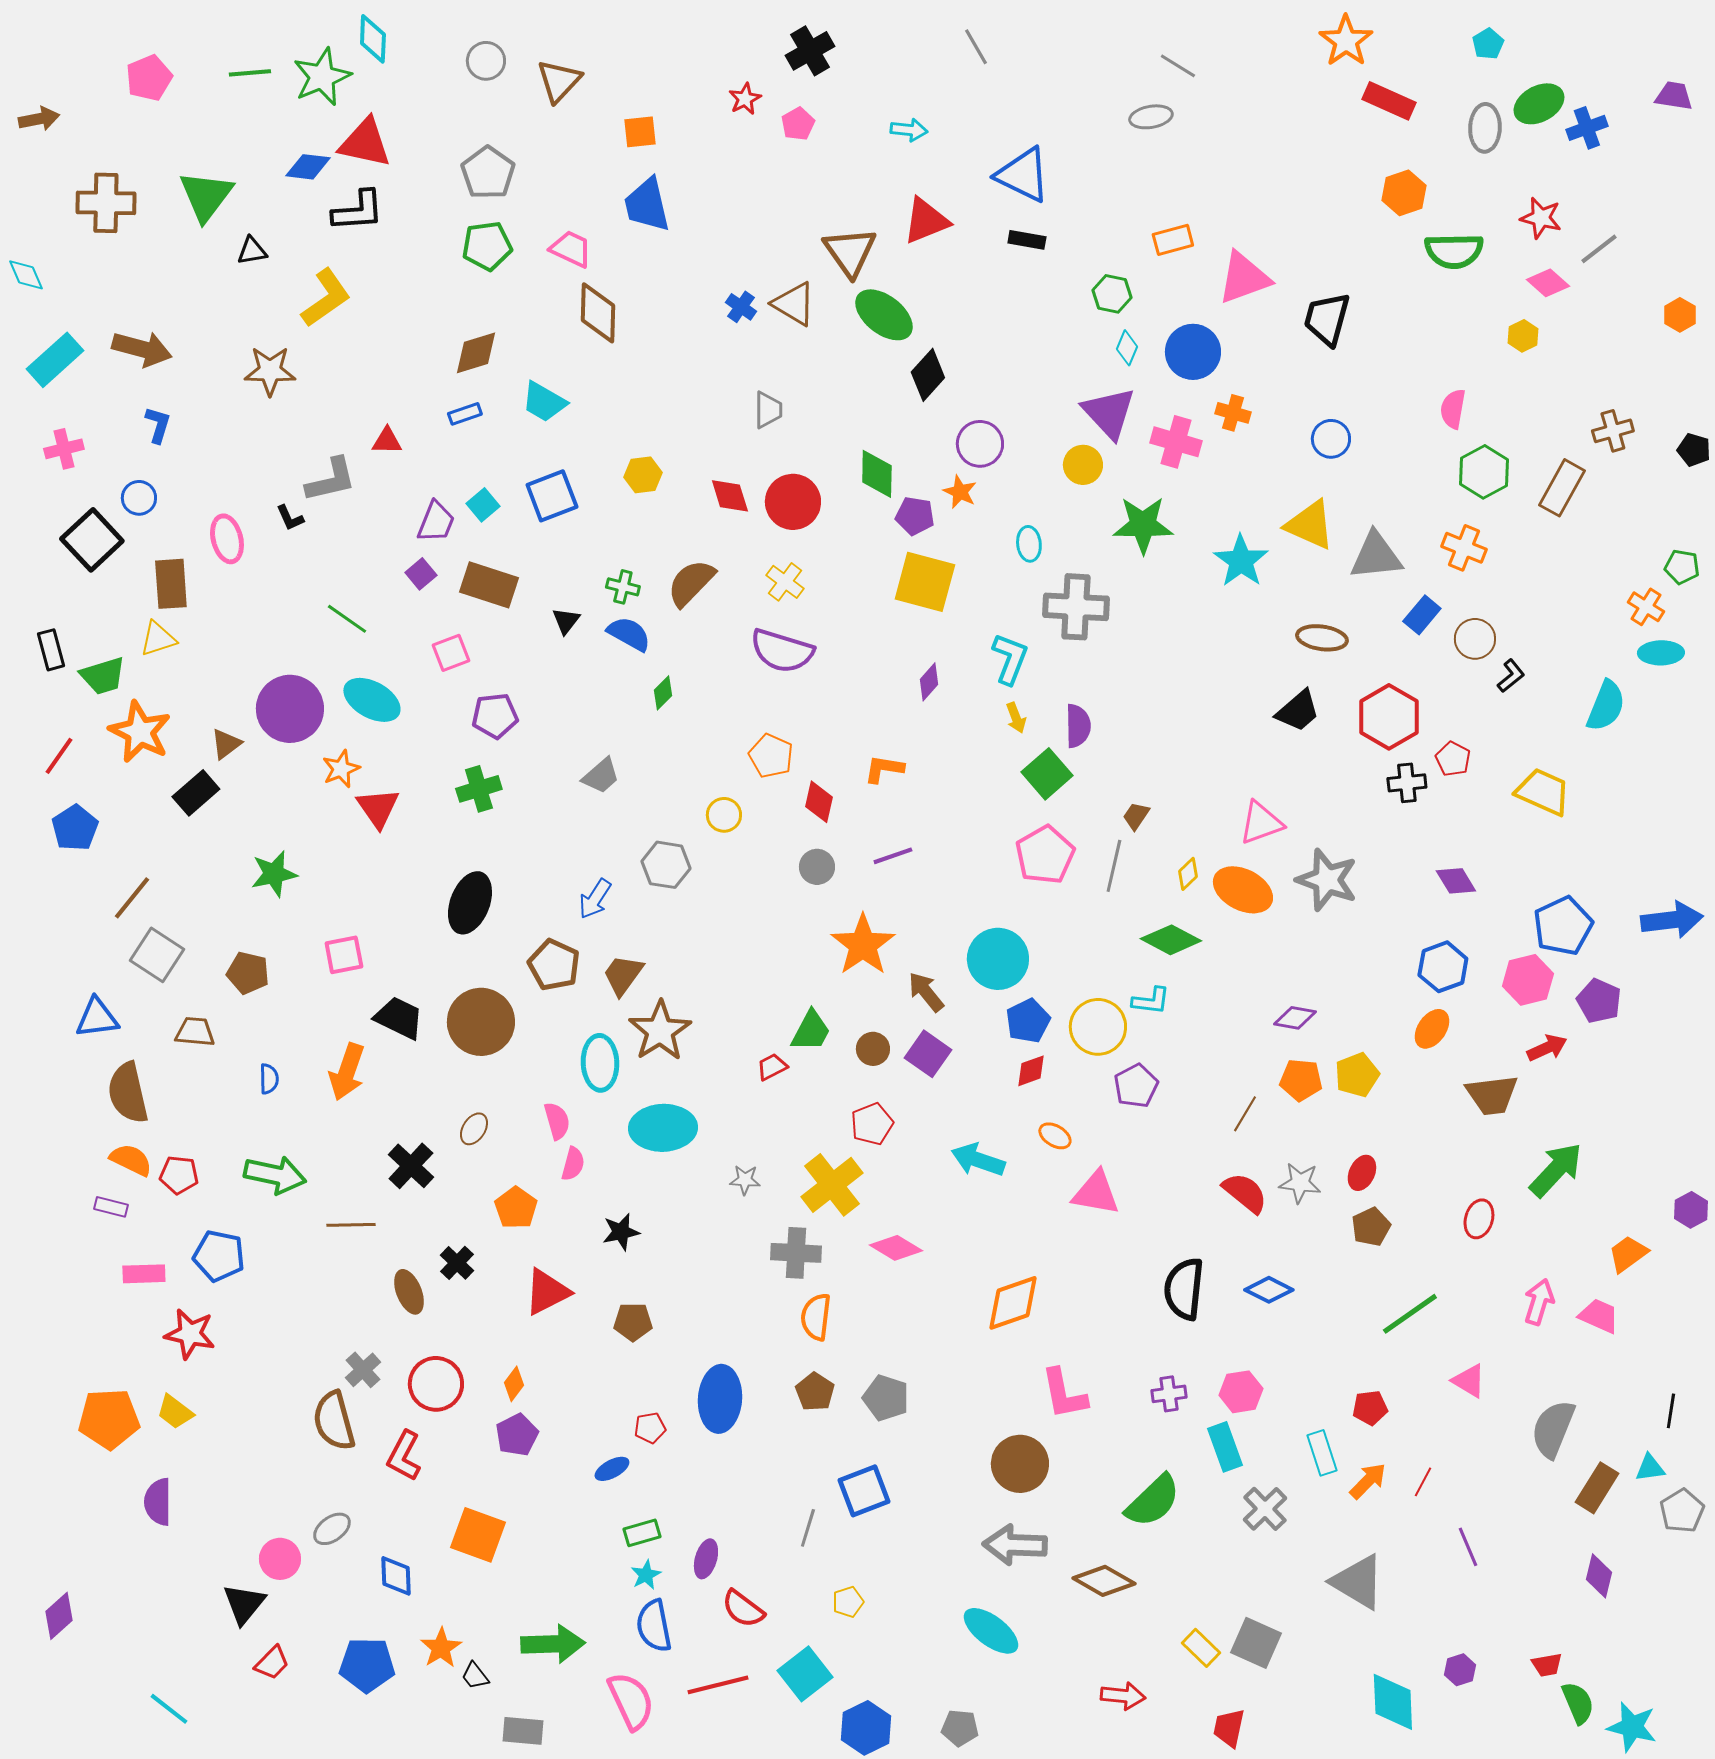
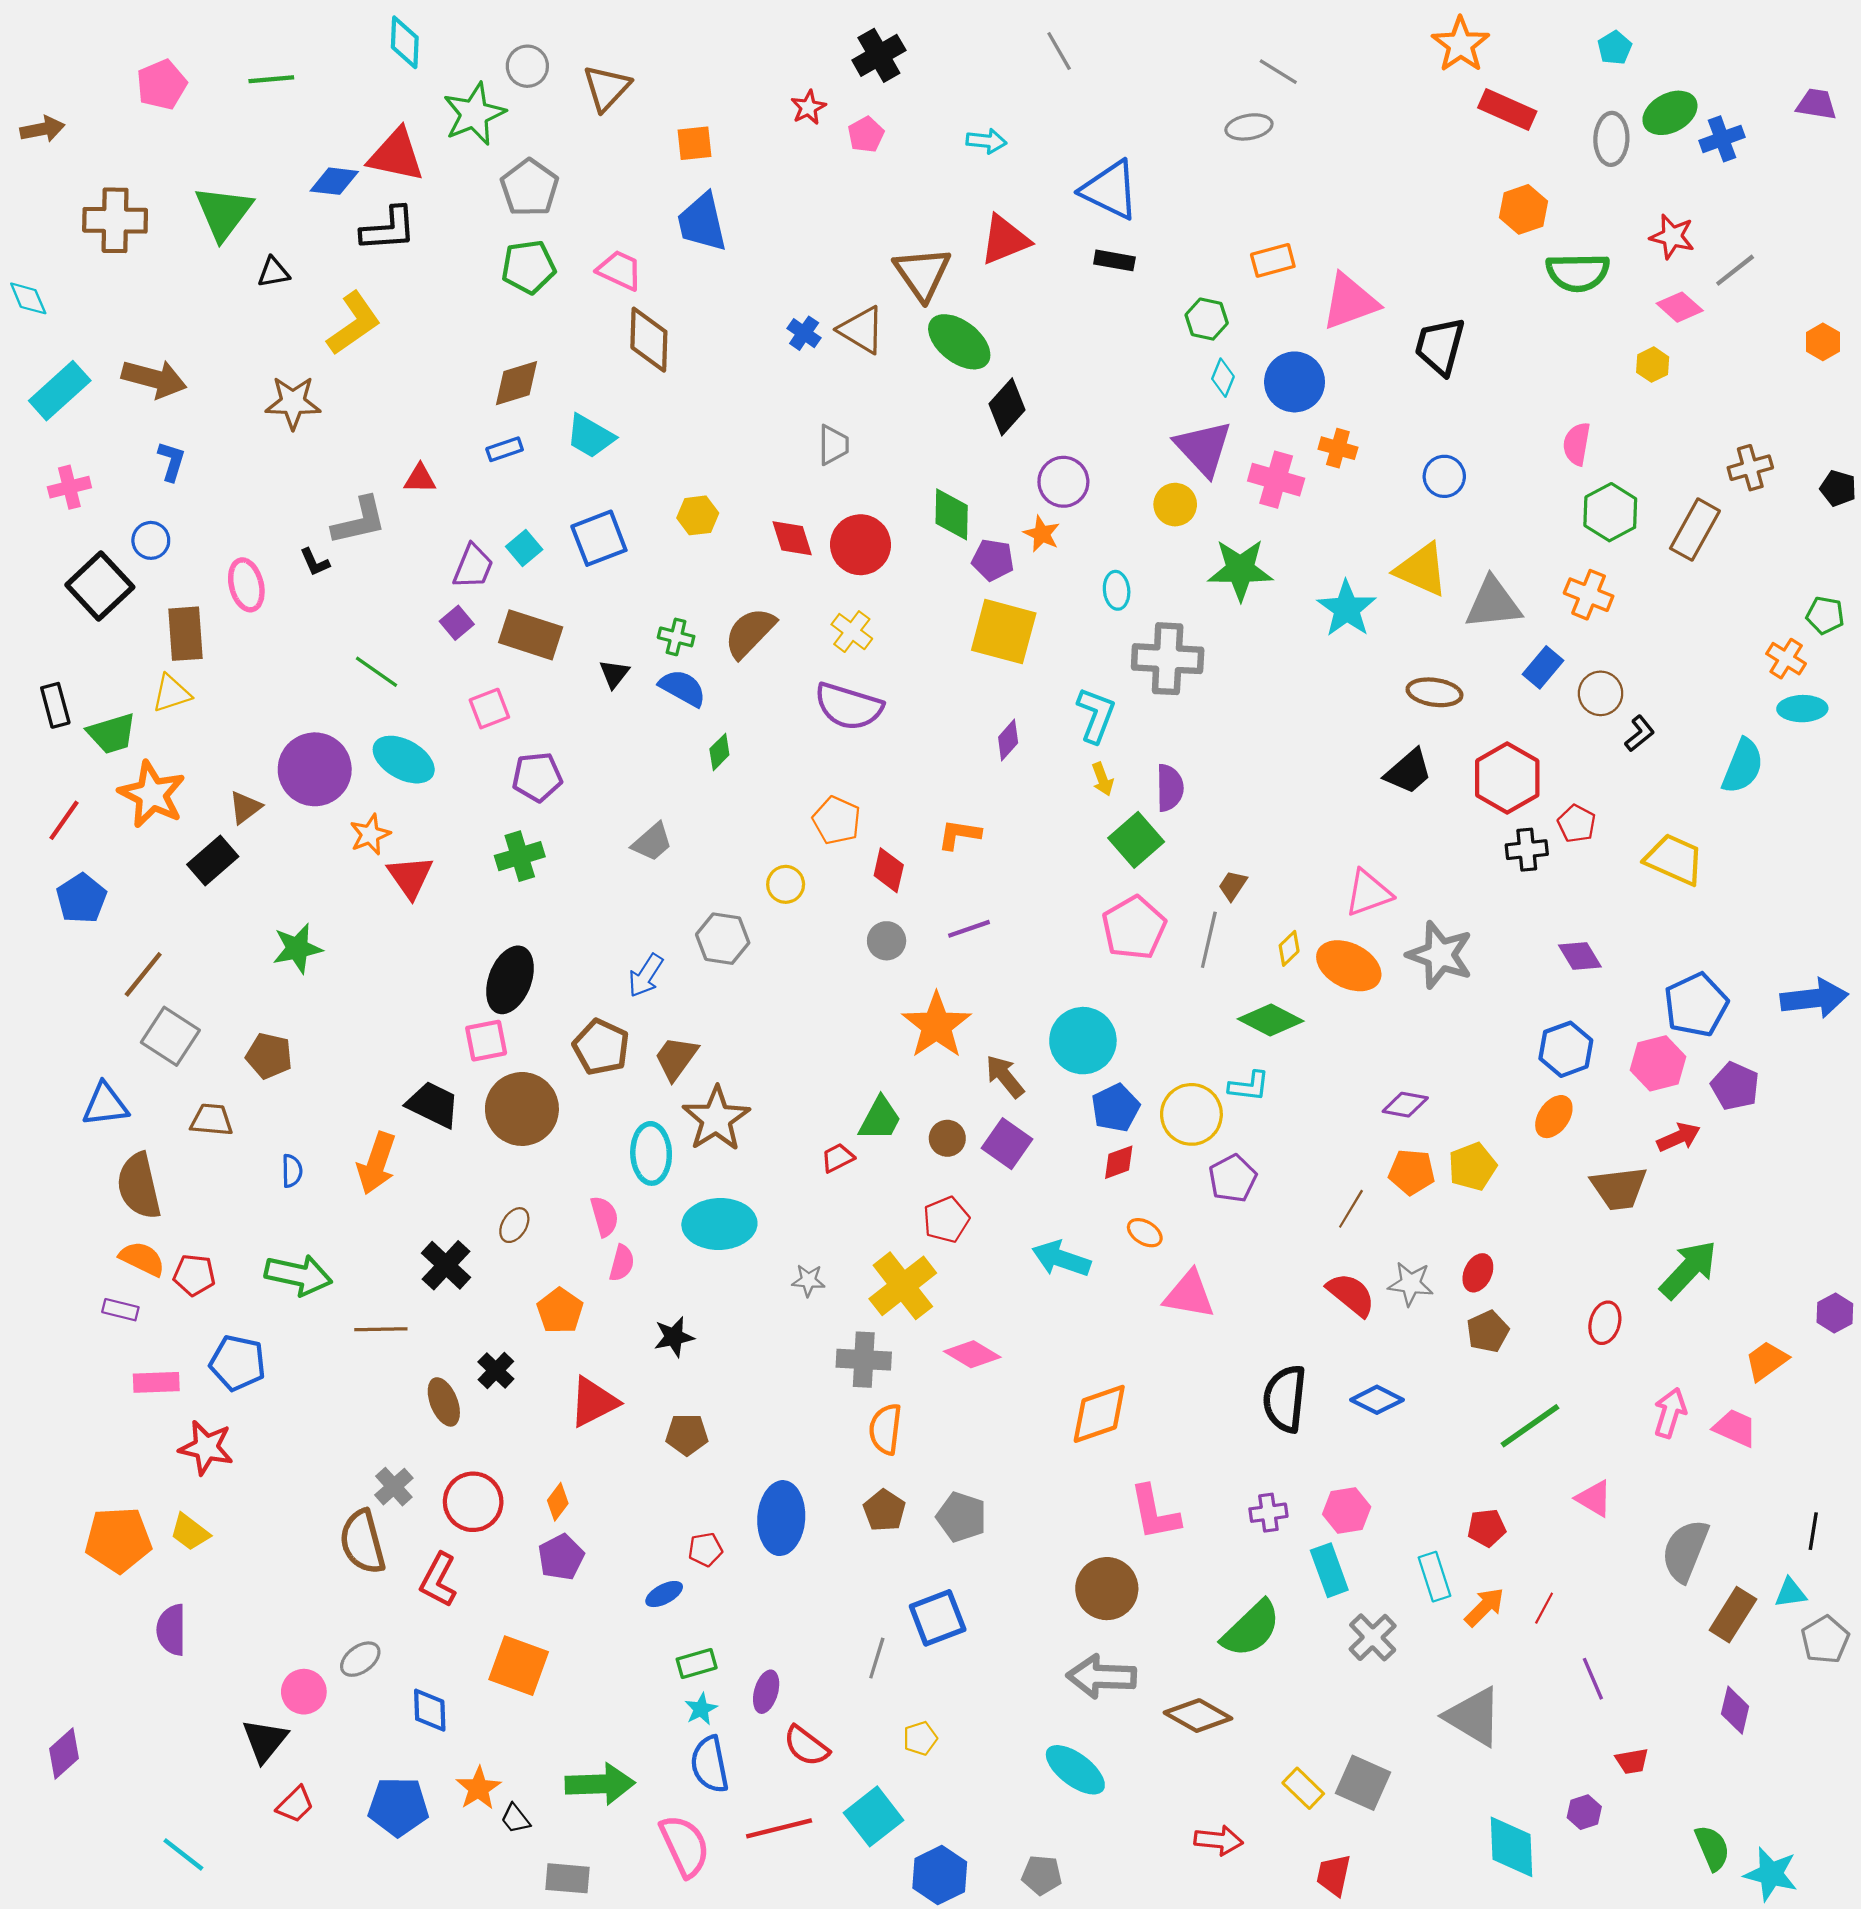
green star: (322, 77) -> (474, 114), moved
pink square: (344, 955) -> (486, 1041), moved
red trapezoid: (1547, 1665) -> (1632, 1761), moved

